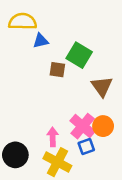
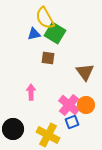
yellow semicircle: (23, 22) -> (45, 18), moved, turned -120
green square: (79, 55) -> (55, 33), moved
pink arrow: (53, 137) -> (31, 92), moved

